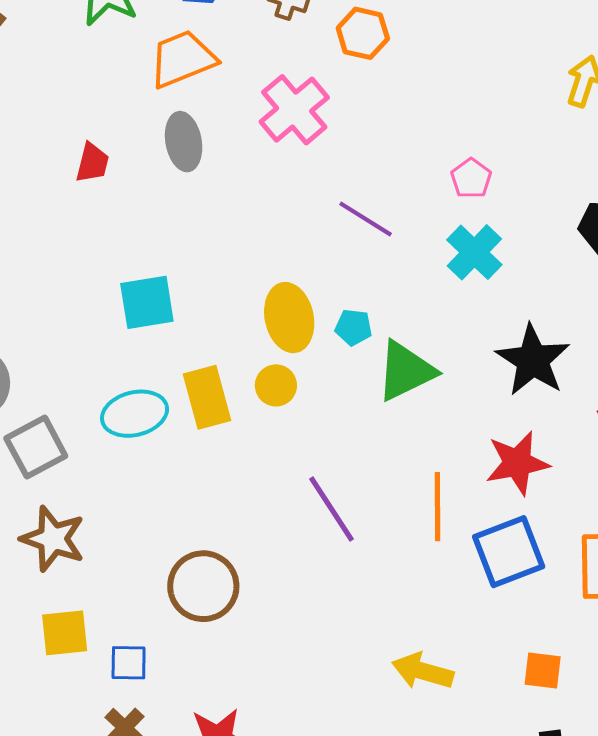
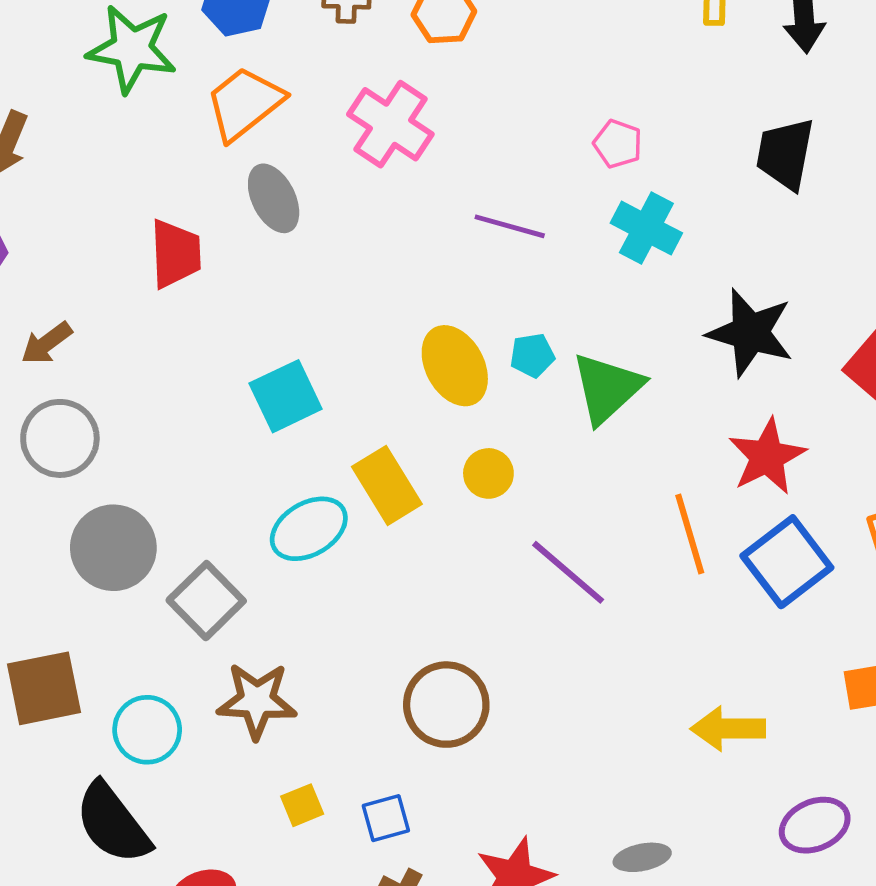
red trapezoid: (92, 163) -> (176, 254), size x1.4
yellow circle: (276, 385) -> (488, 473), moved
yellow square: (65, 633) -> (302, 805), size x0.7

